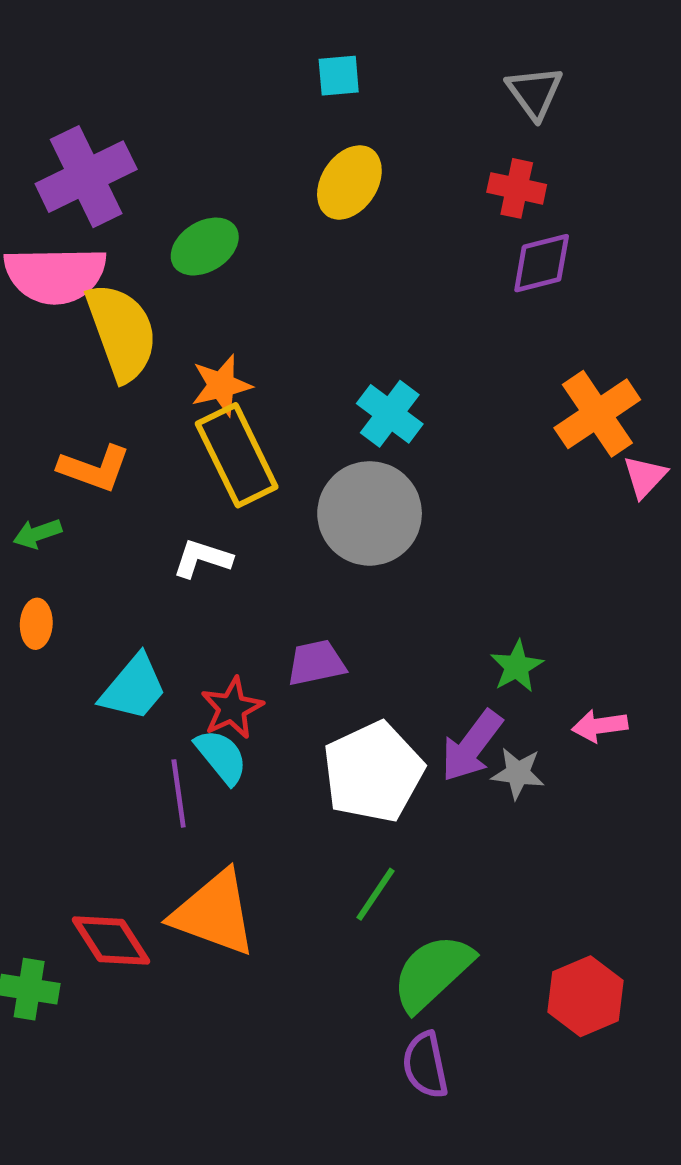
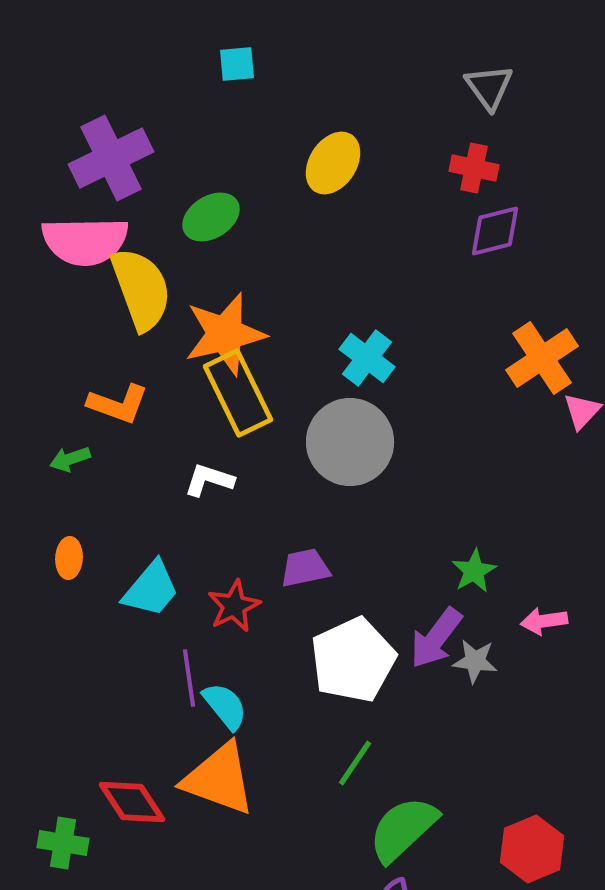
cyan square: (339, 76) -> (237, 64), moved
orange star: (221, 385) -> (225, 334), size x1.6
orange ellipse: (36, 624) -> (69, 558), moved
cyan semicircle: (221, 757) -> (225, 706), moved

